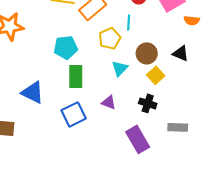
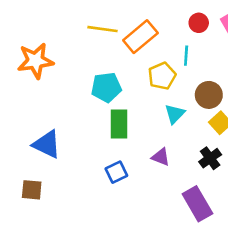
blue triangle: (33, 92) -> (47, 144), moved
black cross: (148, 103) -> (210, 158), turned 36
blue square: (74, 114) -> (116, 172), size x0.7

